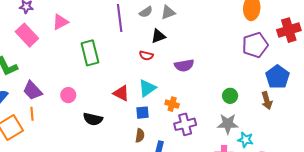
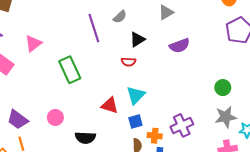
gray triangle: (168, 12) -> (166, 12), moved
purple semicircle: (184, 65) -> (180, 46), moved
orange cross: (172, 104) -> (155, 136), moved

